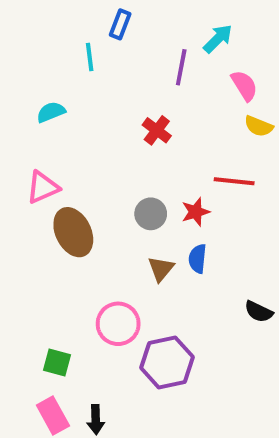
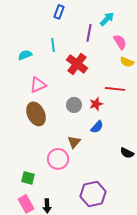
cyan line: (90, 57) -> (53, 45), moved
red cross: (157, 130) -> (77, 64), size x1.5
pink triangle: (43, 187) -> (38, 85), moved
blue semicircle: (198, 259) -> (97, 127), turned -144
brown triangle: (161, 269) -> (74, 142), moved
purple hexagon: (167, 362) -> (93, 194), moved

